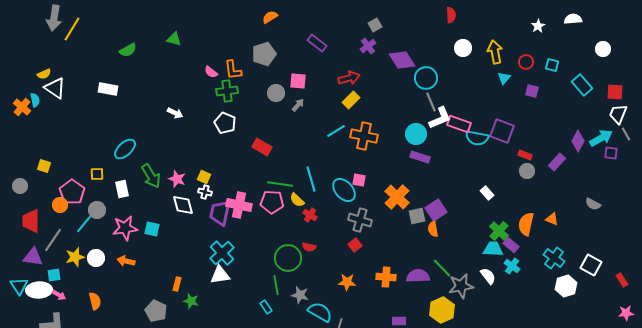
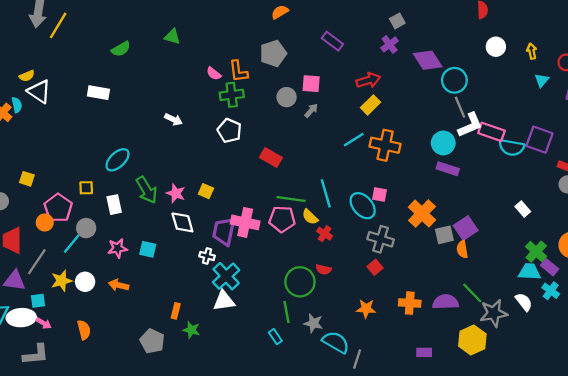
yellow arrow: (495, 52) -> (532, 51), size x0.6
white cross: (205, 192) -> (207, 256), moved
pink star: (125, 228) -> (118, 248), size x0.7

